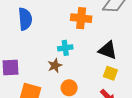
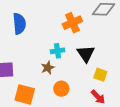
orange cross: (81, 18) -> (72, 23), turned -30
black triangle: (108, 50) -> (86, 54), moved, turned 36

